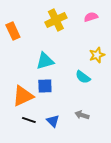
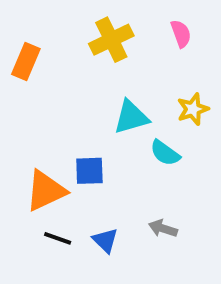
pink semicircle: (91, 17) -> (181, 34), turned 88
orange rectangle: (13, 31) -> (26, 62), turned 48
cyan triangle: (45, 61) -> (131, 117), moved

